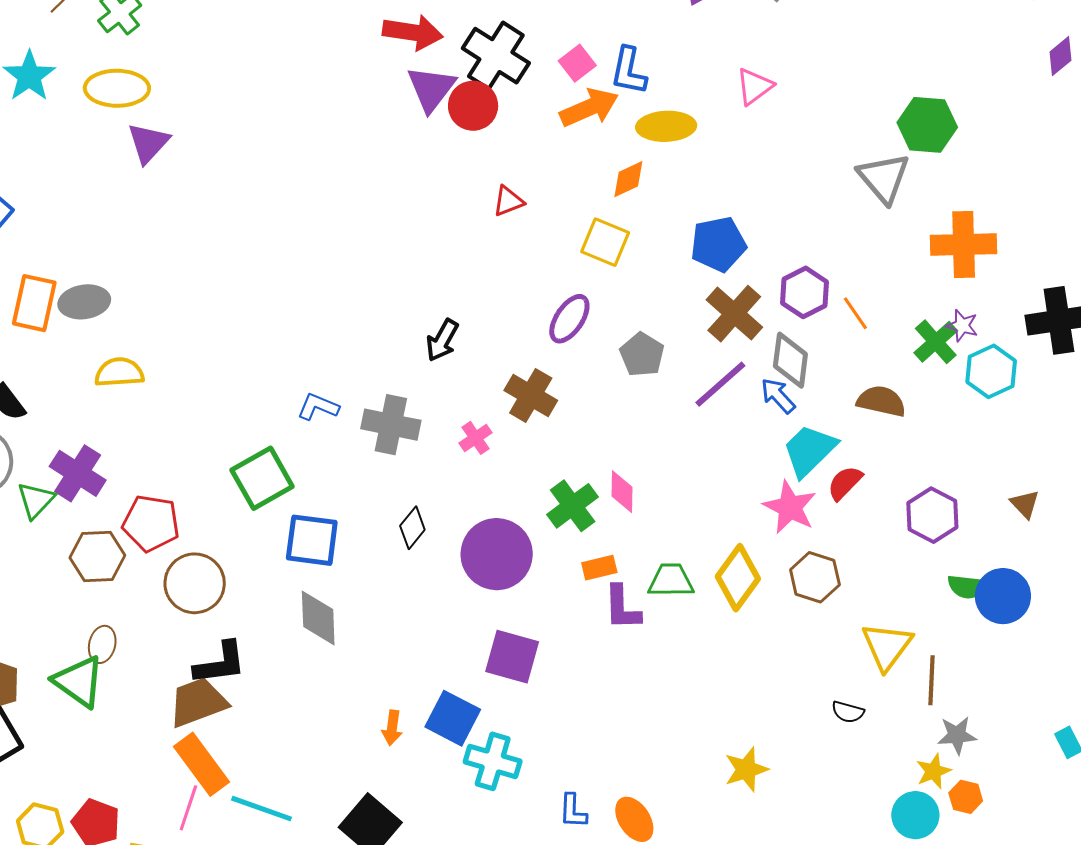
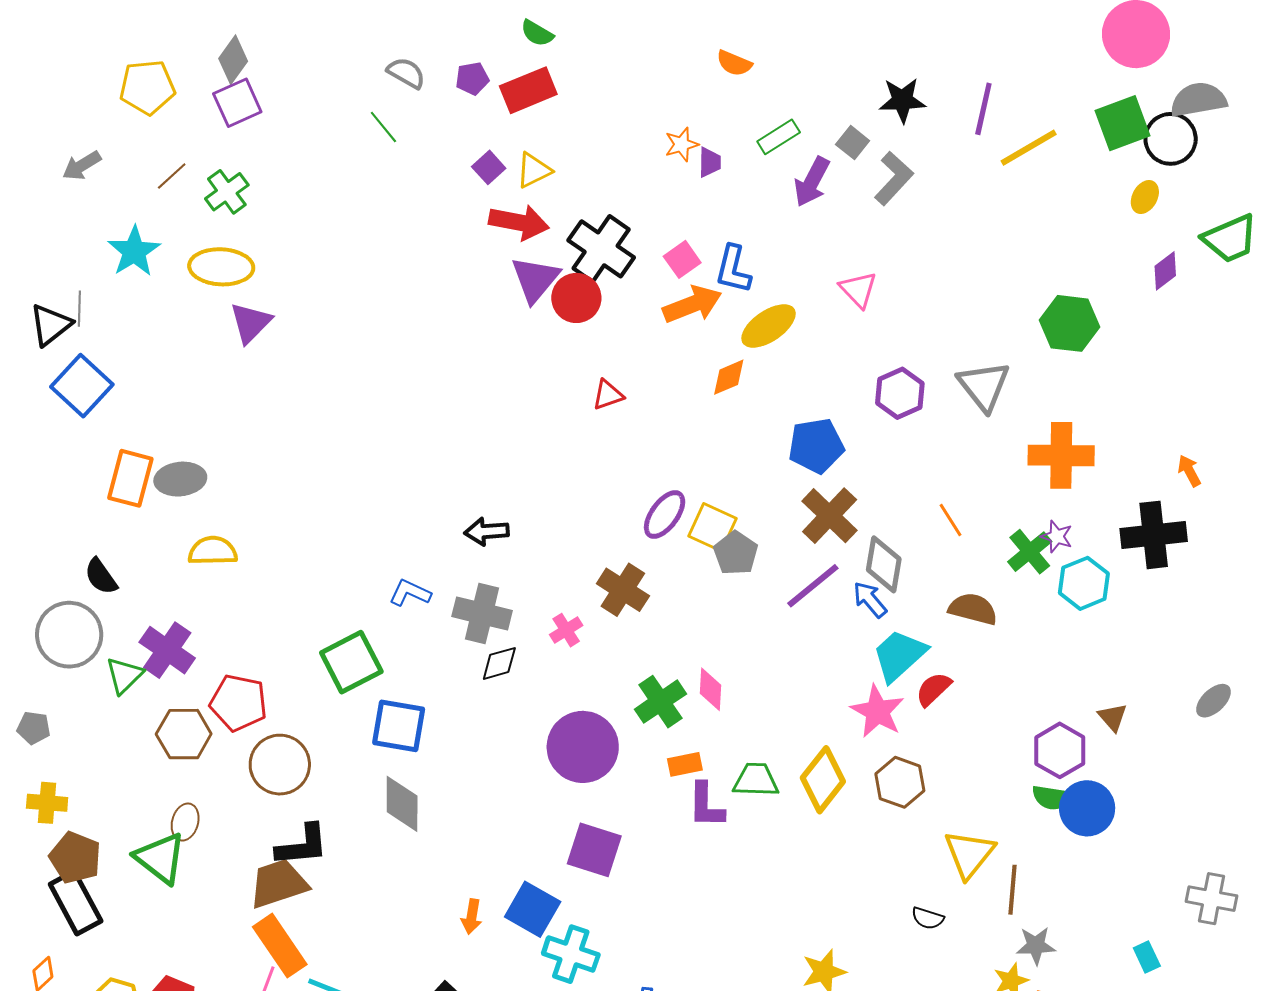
pink triangle: (754, 86) -> (858, 290), turned -39
green hexagon: (927, 125) -> (1070, 323), moved
yellow ellipse: (666, 126) -> (769, 326), turned -34
yellow square: (605, 242) -> (713, 527), moved
purple hexagon: (804, 292) -> (900, 393), moved
black arrow: (442, 340) -> (487, 531), moved, turned 54
purple hexagon: (932, 515) -> (1060, 750), moved
black diamond: (412, 528) -> (499, 663), moved, turned 33

